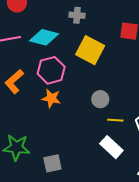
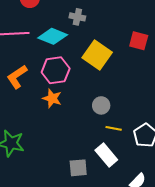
gray cross: (77, 15) -> (77, 17), moved
gray square: (52, 163) -> (78, 168), moved

